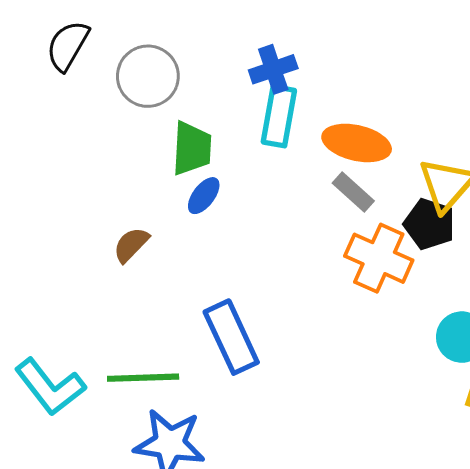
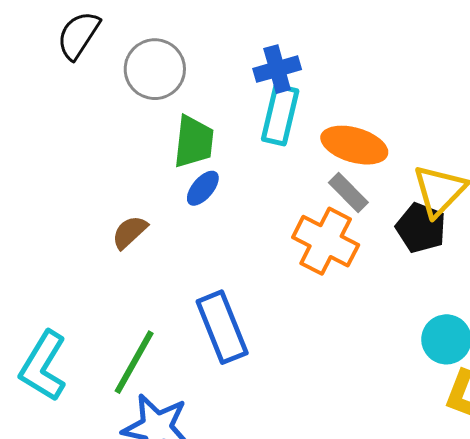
orange cross: (379, 258) -> (326, 241), moved
green line: (143, 378) -> (134, 362), turned -62
cyan L-shape: (50, 387) -> (43, 366), turned 66

